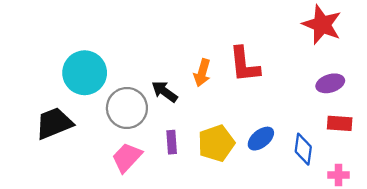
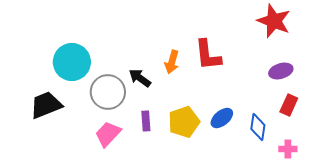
red rectangle: (340, 123) -> (289, 105), turned -70

